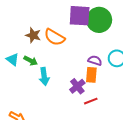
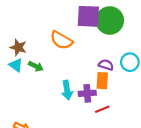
brown star: (33, 35) -> (18, 47), moved
cyan arrow: (44, 76) -> (67, 90), moved
purple cross: (77, 86) -> (87, 93), turned 35

